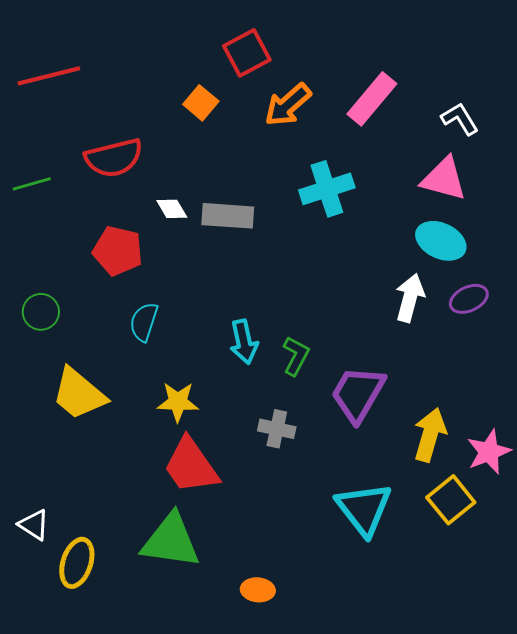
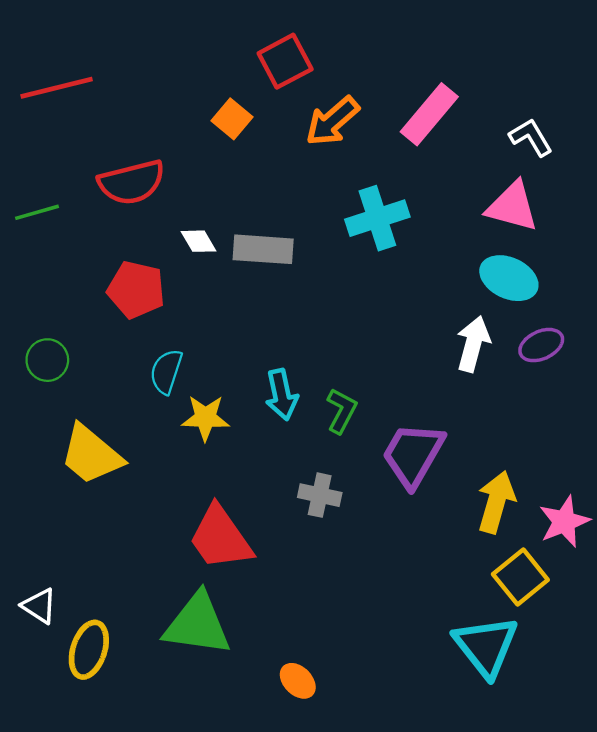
yellow star: (178, 402) -> (205, 418), moved
cyan triangle: (364, 509) -> (486, 646), moved
orange ellipse: (258, 590) -> (298, 681), turned 40

